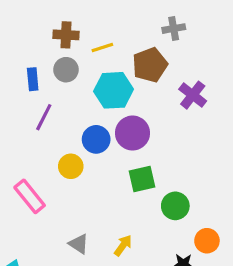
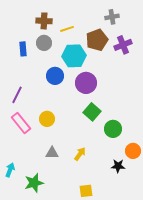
purple cross: (193, 95) -> (123, 45), moved, turned 30
purple line: (44, 117) -> (17, 95), moved
blue circle: (96, 139) -> (55, 76), moved
yellow circle: (71, 166) -> (47, 119), moved
green square: (142, 179) -> (92, 112), turned -36
gray triangle: (79, 244) -> (52, 153), turned -32

